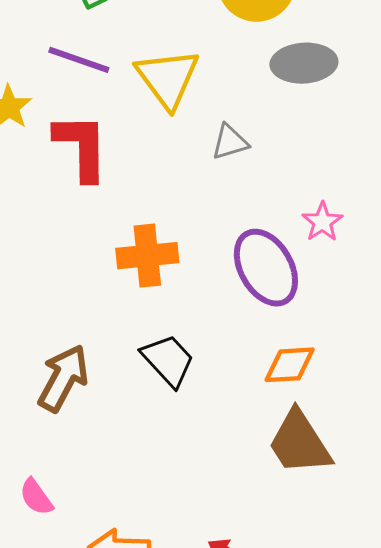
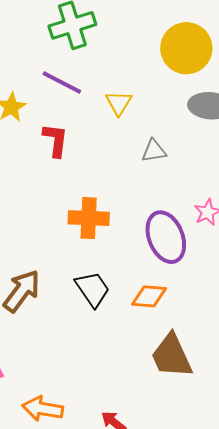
yellow triangle: (168, 78) -> (119, 103), size x0.6
red L-shape: (81, 147) -> (55, 140), size x0.7
orange diamond: (290, 365) -> (149, 296), moved

